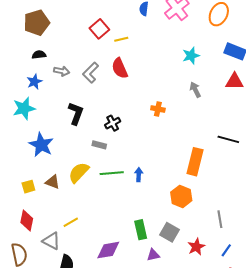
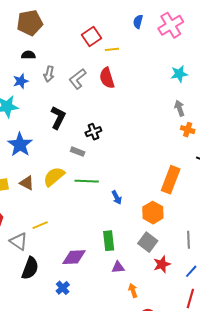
gray arrow: (62, 71) -> (49, 74), turned 84
orange cross: (158, 109) -> (188, 130), moved
blue arrow: (139, 175) -> (117, 197), moved, turned 144
gray square: (170, 232) -> (148, 242), moved

